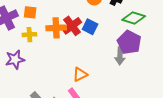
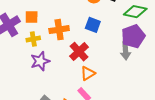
red cross: (72, 26) -> (79, 52), moved
purple pentagon: (129, 42) -> (133, 36), turned 30
purple star: (15, 60) -> (40, 61), moved

